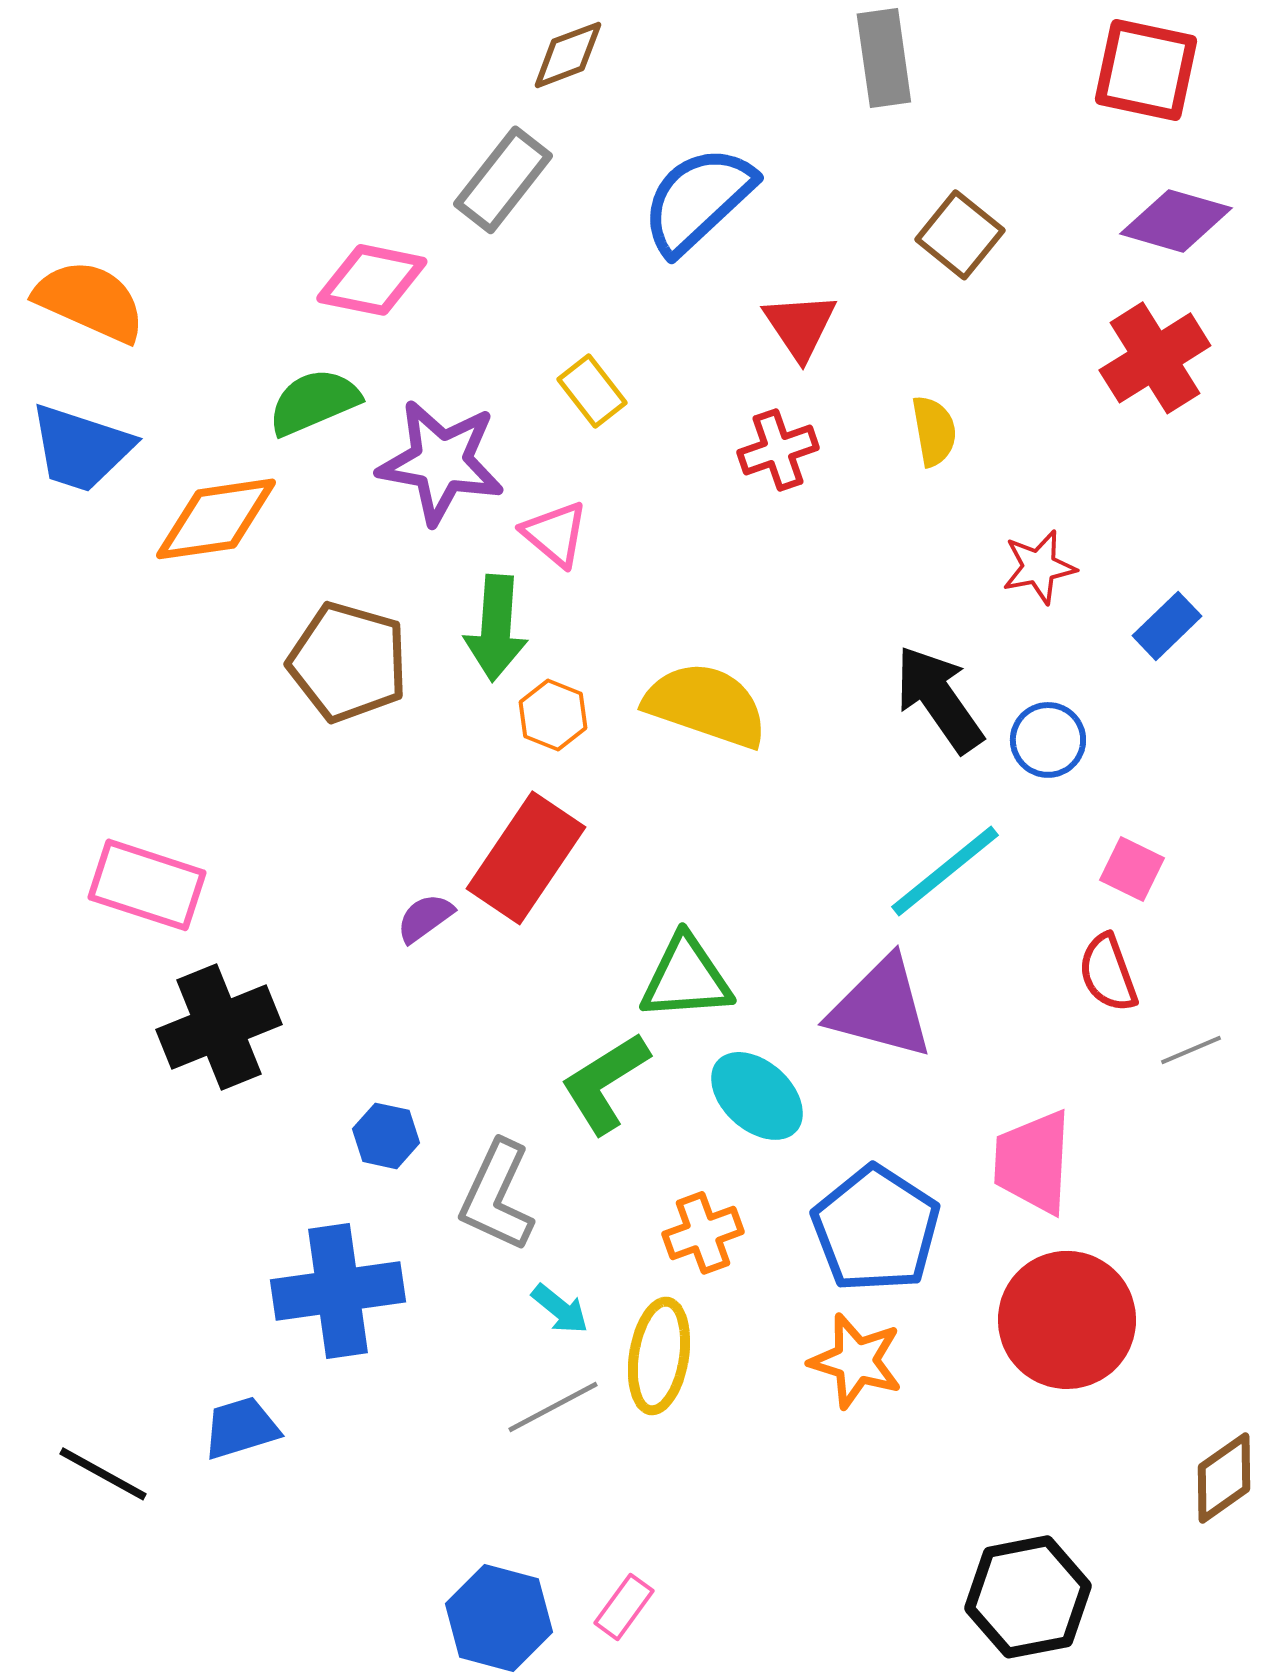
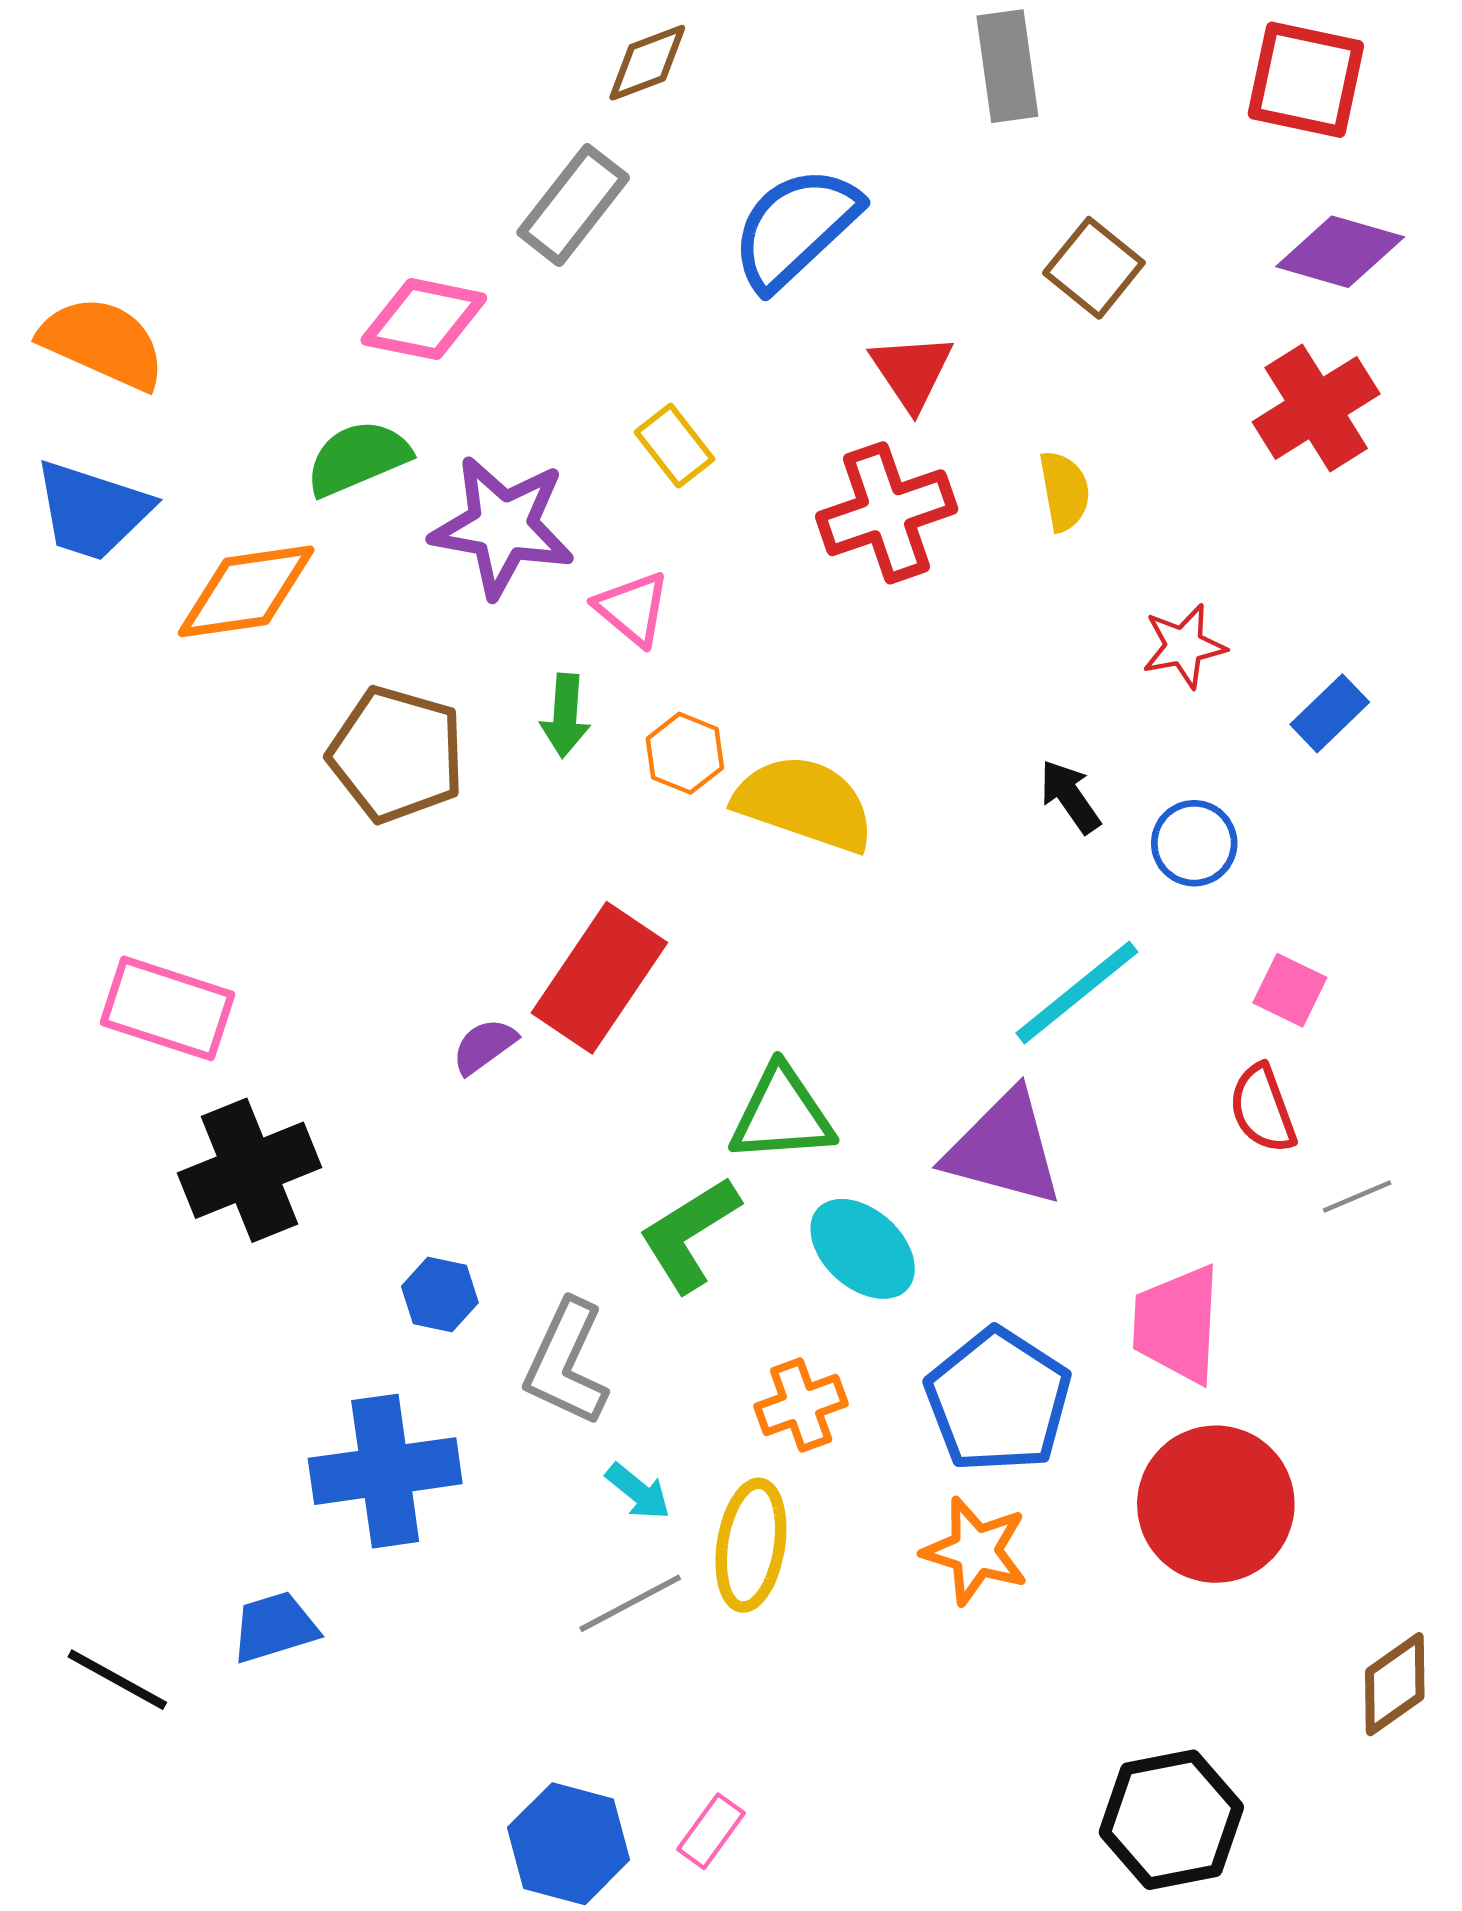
red cross: (778, 450) -> (887, 513), size x1.5
green arrow: (496, 628) -> (565, 716), size x0.7
black arrow: (939, 699) -> (1070, 797), size x0.6
orange hexagon: (553, 715) -> (685, 753), moved

